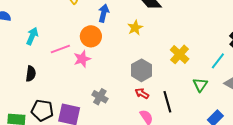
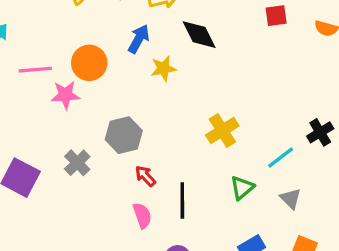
blue arrow: (104, 13) -> (139, 39), moved
gray hexagon: (141, 70) -> (124, 135), moved

